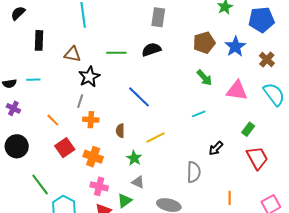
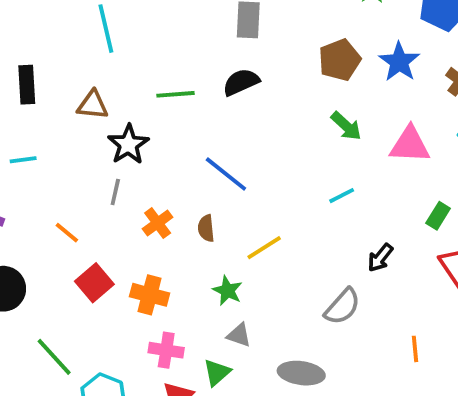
orange cross: (91, 120) -> (158, 223), moved, turned -35
brown semicircle: (120, 131) -> (206, 228), moved
gray semicircle: (194, 172) -> (342, 307), turned 45

